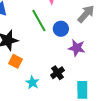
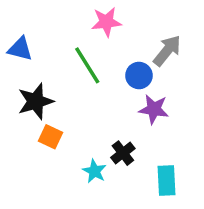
blue circle: (61, 29) -> (139, 76), moved
cyan star: (32, 83) -> (94, 171), moved

